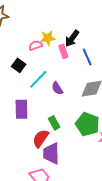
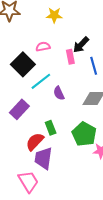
yellow star: (48, 38) -> (54, 15), moved
black square: (19, 65) -> (23, 64), size x1.6
purple rectangle: (21, 109) -> (19, 109), turned 36

